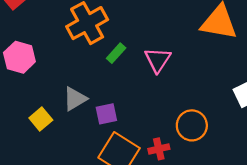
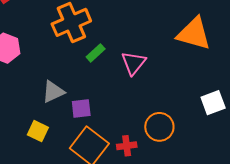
yellow square: (41, 119) -> (38, 131), moved, turned -30

